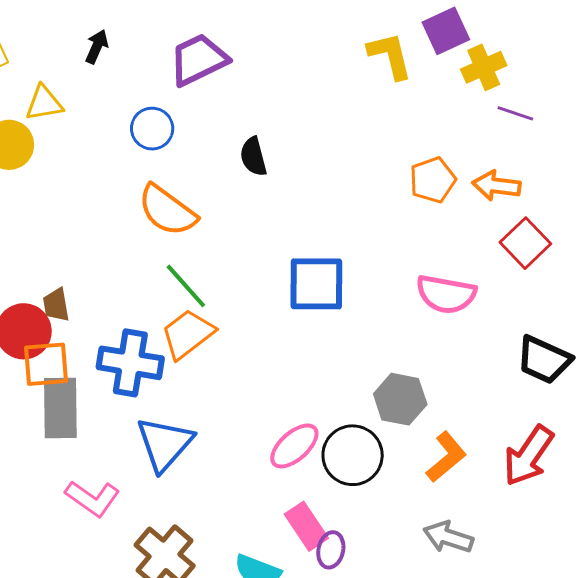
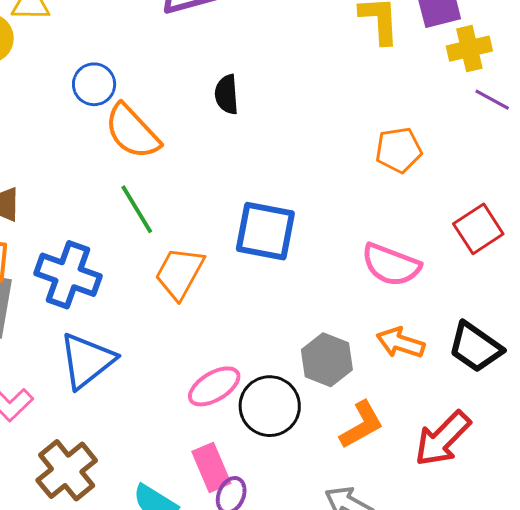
blue circle: (152, 129) -> (94, 84), moved
orange arrow: (496, 186) -> (400, 343), moved
orange trapezoid: (188, 334) -> (180, 273), moved, turned -34

